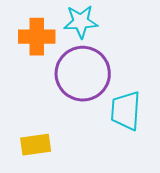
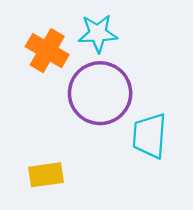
orange cross: (37, 37) -> (47, 51), turned 30

